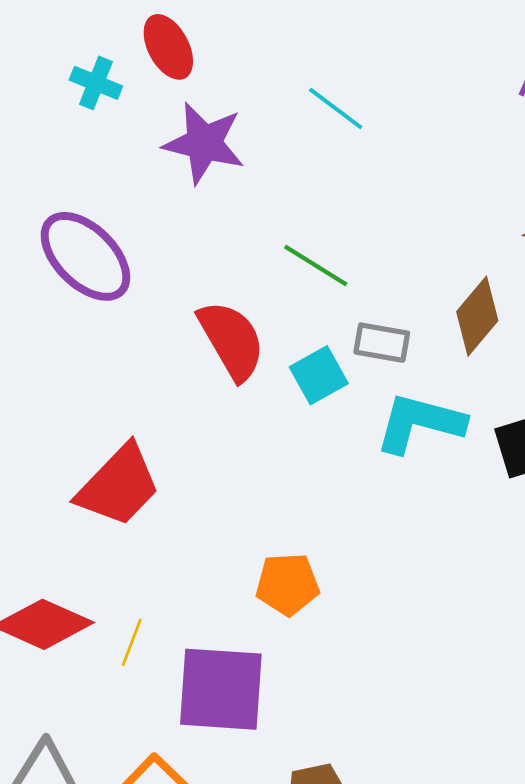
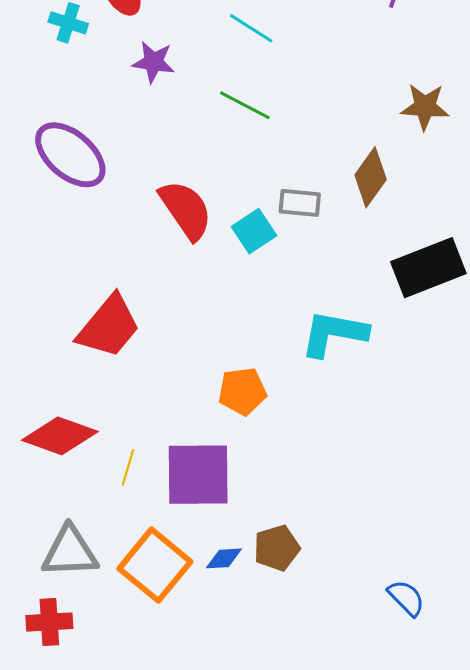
purple star: (204, 143) -> (154, 62), size x0.7
green line: (316, 265) -> (245, 105), moved
cyan L-shape: (420, 423) -> (334, 333), moved
yellow line: (132, 642) -> (128, 467), moved

